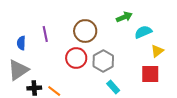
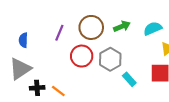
green arrow: (124, 17) -> (122, 26), moved
purple line: (45, 34) -> (59, 33), moved, turned 35
cyan rectangle: (113, 87) -> (129, 79), moved

